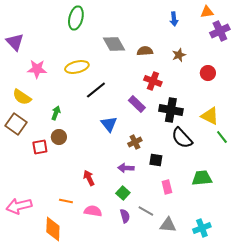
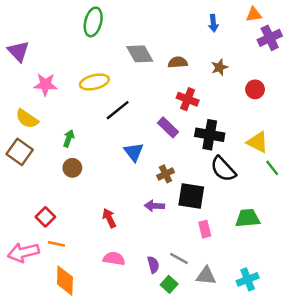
red square: (40, 147) -> (45, 217), moved, turned -35
black square: (156, 160) -> (191, 196), size x1.6
green square: (123, 193) -> (169, 284), moved
orange line: (66, 201) -> (56, 244), moved

